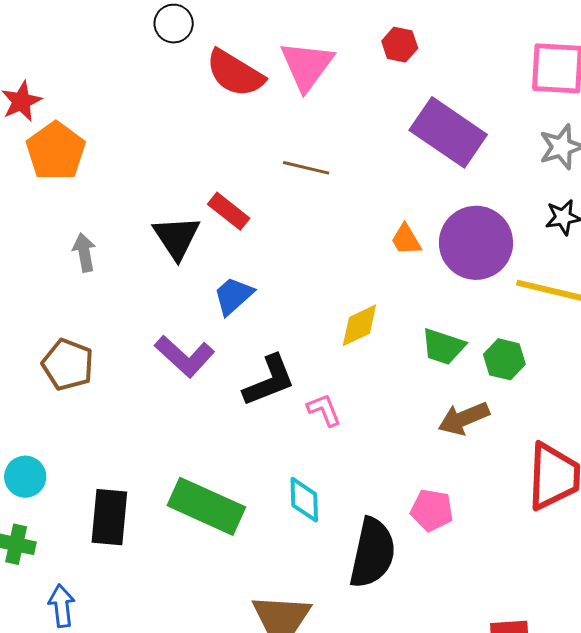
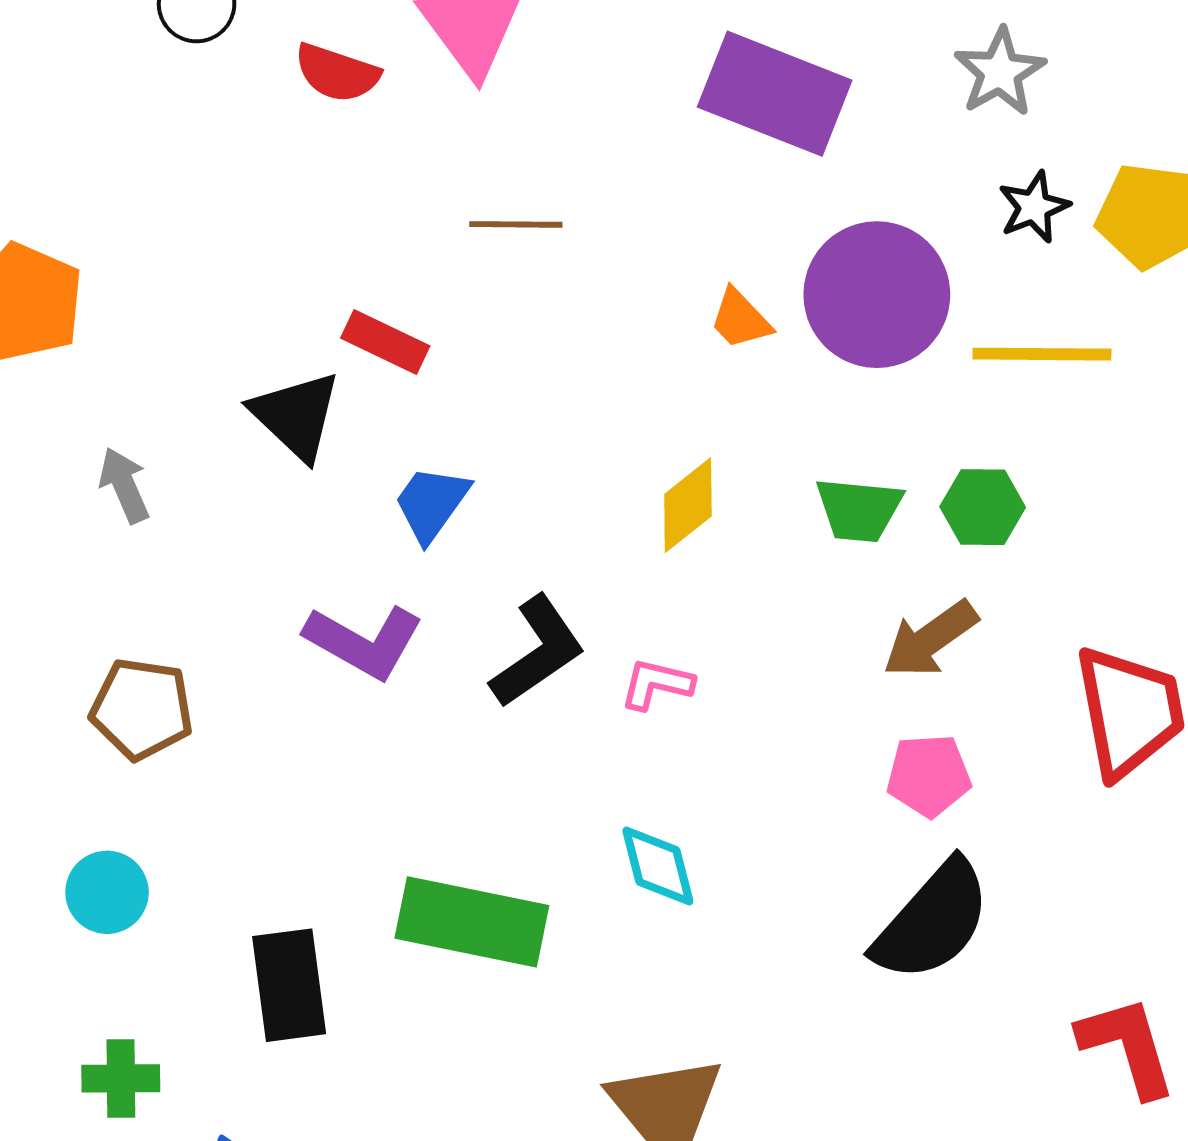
red semicircle: (235, 73) -> (337, 73), size x0.7
pink L-shape: (324, 410) -> (657, 684), turned -42
cyan circle: (25, 477) -> (107, 892), moved
pink pentagon: (432, 510) -> (929, 775), moved
black semicircle: (372, 553) -> (932, 921), moved, turned 42

